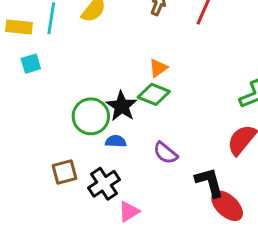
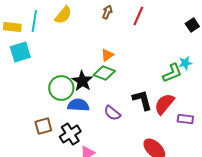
cyan square: (31, 64) -> (20, 52), size x1.5
blue semicircle: (116, 141) -> (78, 105), size x1.5
black L-shape: (209, 182) -> (142, 100), moved

